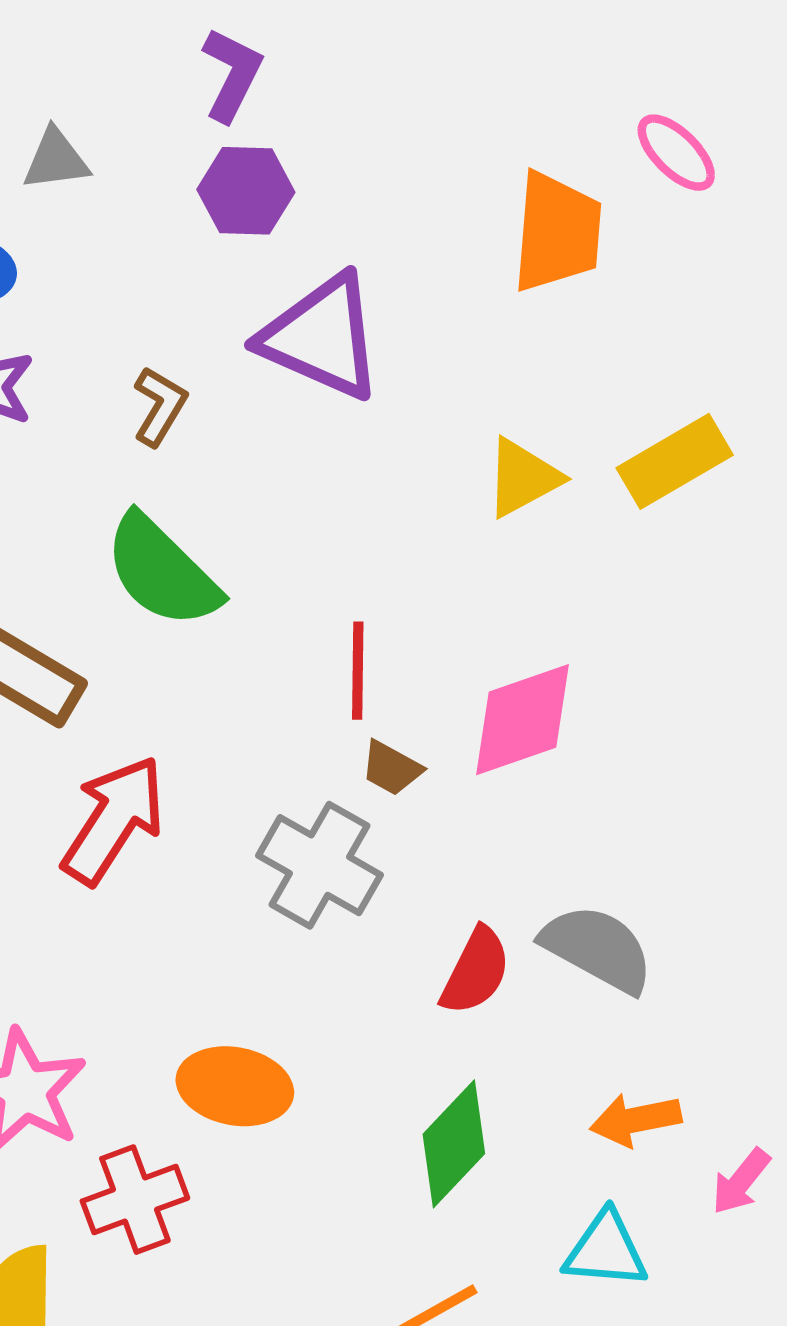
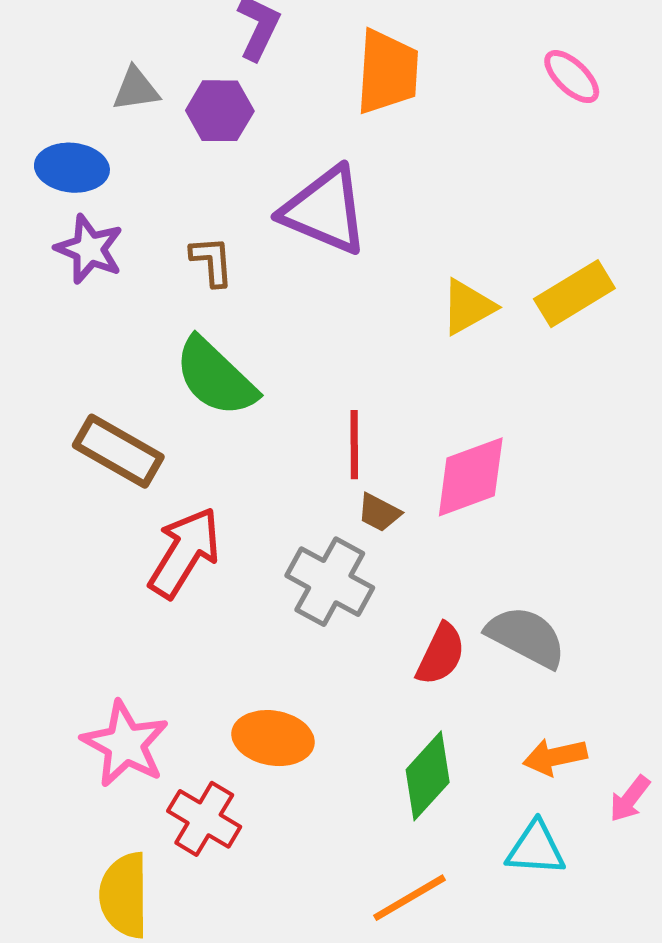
purple hexagon: (246, 191) -> (220, 111), moved
orange trapezoid: (557, 232) -> (387, 72), moved
brown L-shape: (160, 406) -> (212, 261), turned -34
red cross: (135, 1200) -> (204, 819), turned -38

